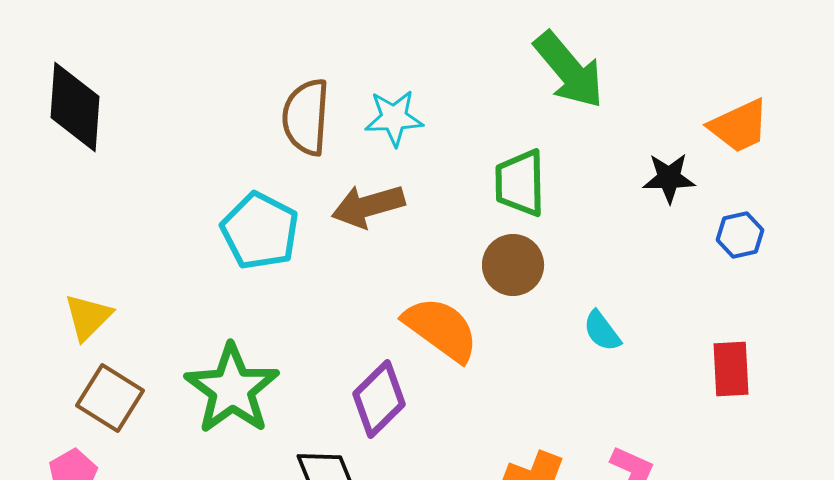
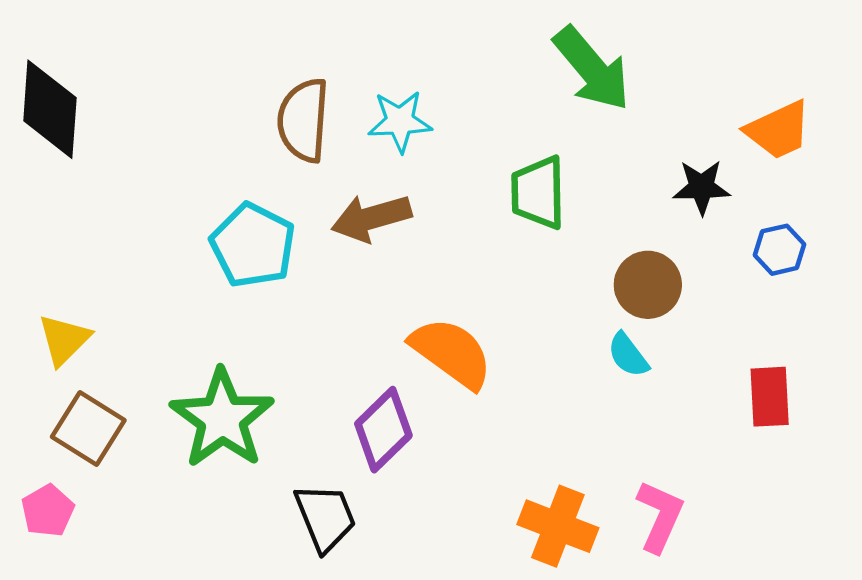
brown circle: (513, 265) -> (648, 285), moved

